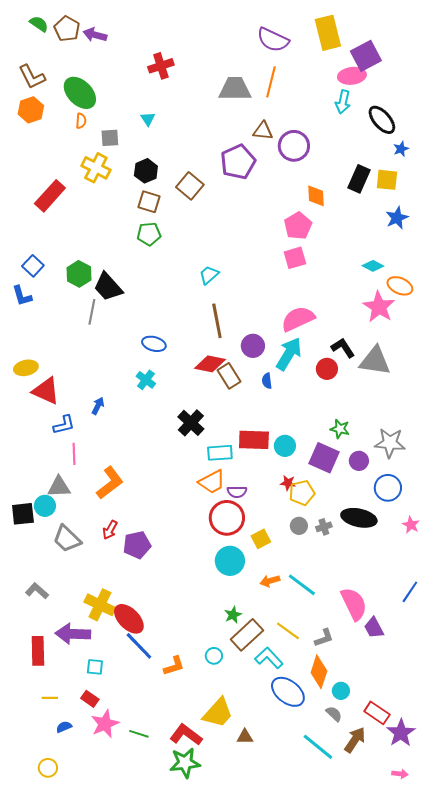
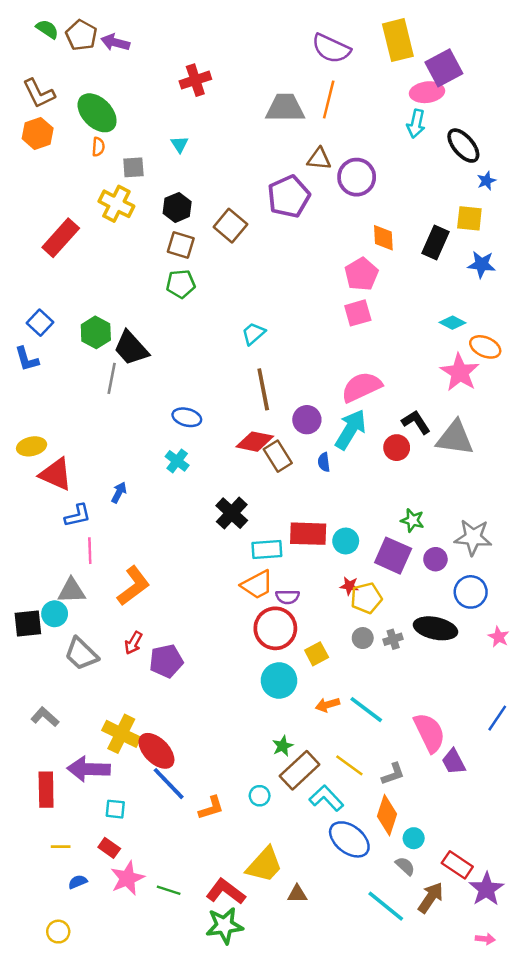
black rectangle: (359, 179) -> (435, 243), moved
blue star: (397, 218) -> (482, 264), turned 30

